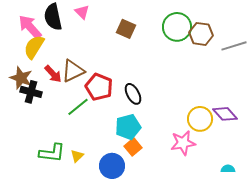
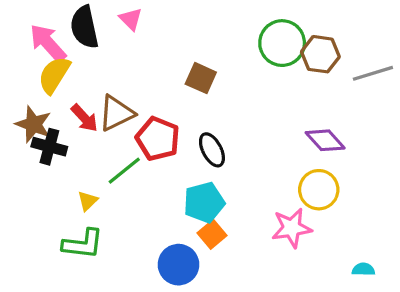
brown square: (126, 29) -> (201, 78), moved
purple diamond: (225, 114) -> (325, 140), moved
yellow triangle: (77, 156) -> (88, 201), moved

